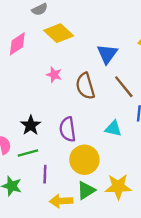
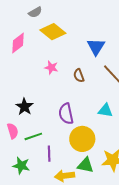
brown semicircle: (85, 86) -> (79, 76), size x0.6
black star: (31, 125) -> (24, 107), moved
green triangle: (86, 190) -> (85, 165), turned 48

